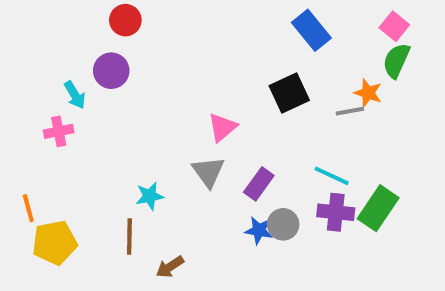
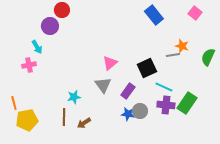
green semicircle: (396, 61) -> (208, 57), moved
purple circle: (111, 71) -> (50, 26), moved
black square: (289, 93) -> (147, 68), moved
brown arrow: (170, 267) -> (84, 123), moved

